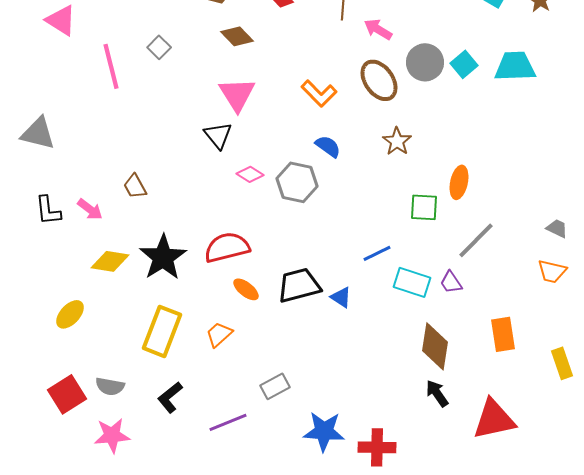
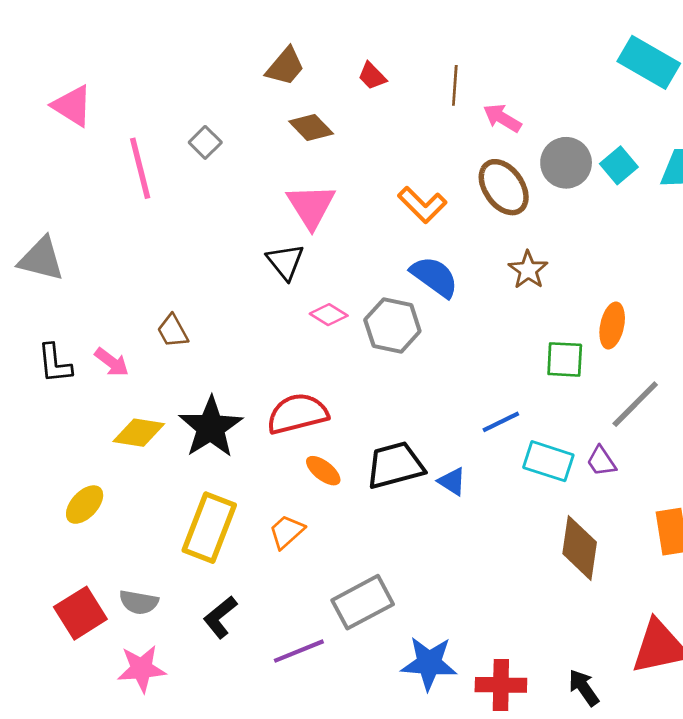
blue semicircle: (328, 146) -> (434, 277), size x1.4
gray rectangle: (275, 386) -> (363, 602), size x1.5
black arrow: (437, 393) -> (584, 688), moved

